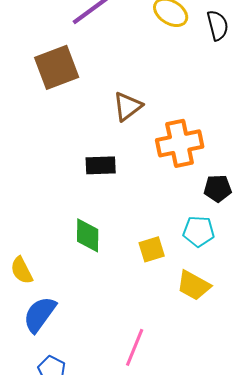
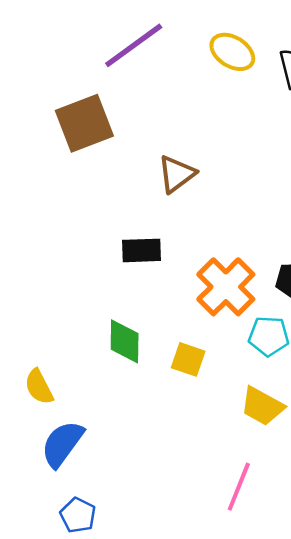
orange cross: (180, 143) -> (226, 287), moved, turned -33
yellow square: (152, 249) -> (188, 359), moved, turned 36
pink line: (135, 347) -> (239, 487), moved

